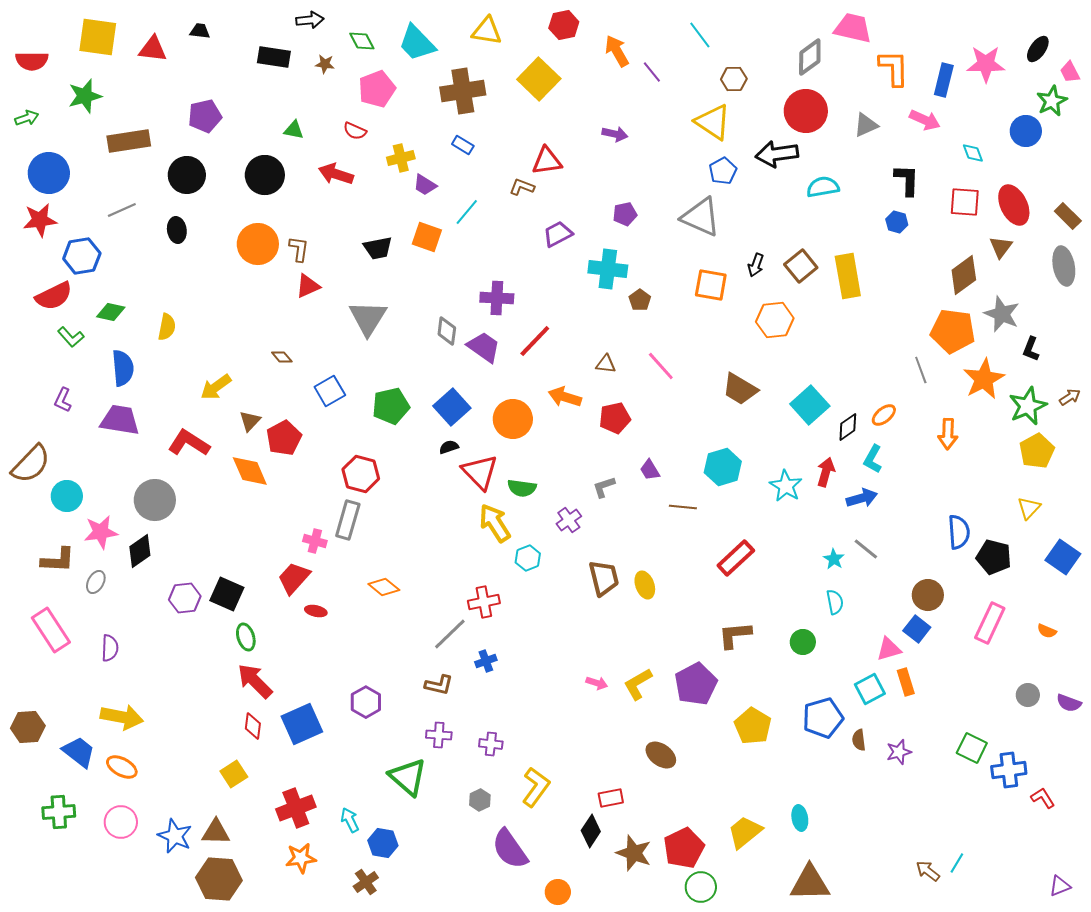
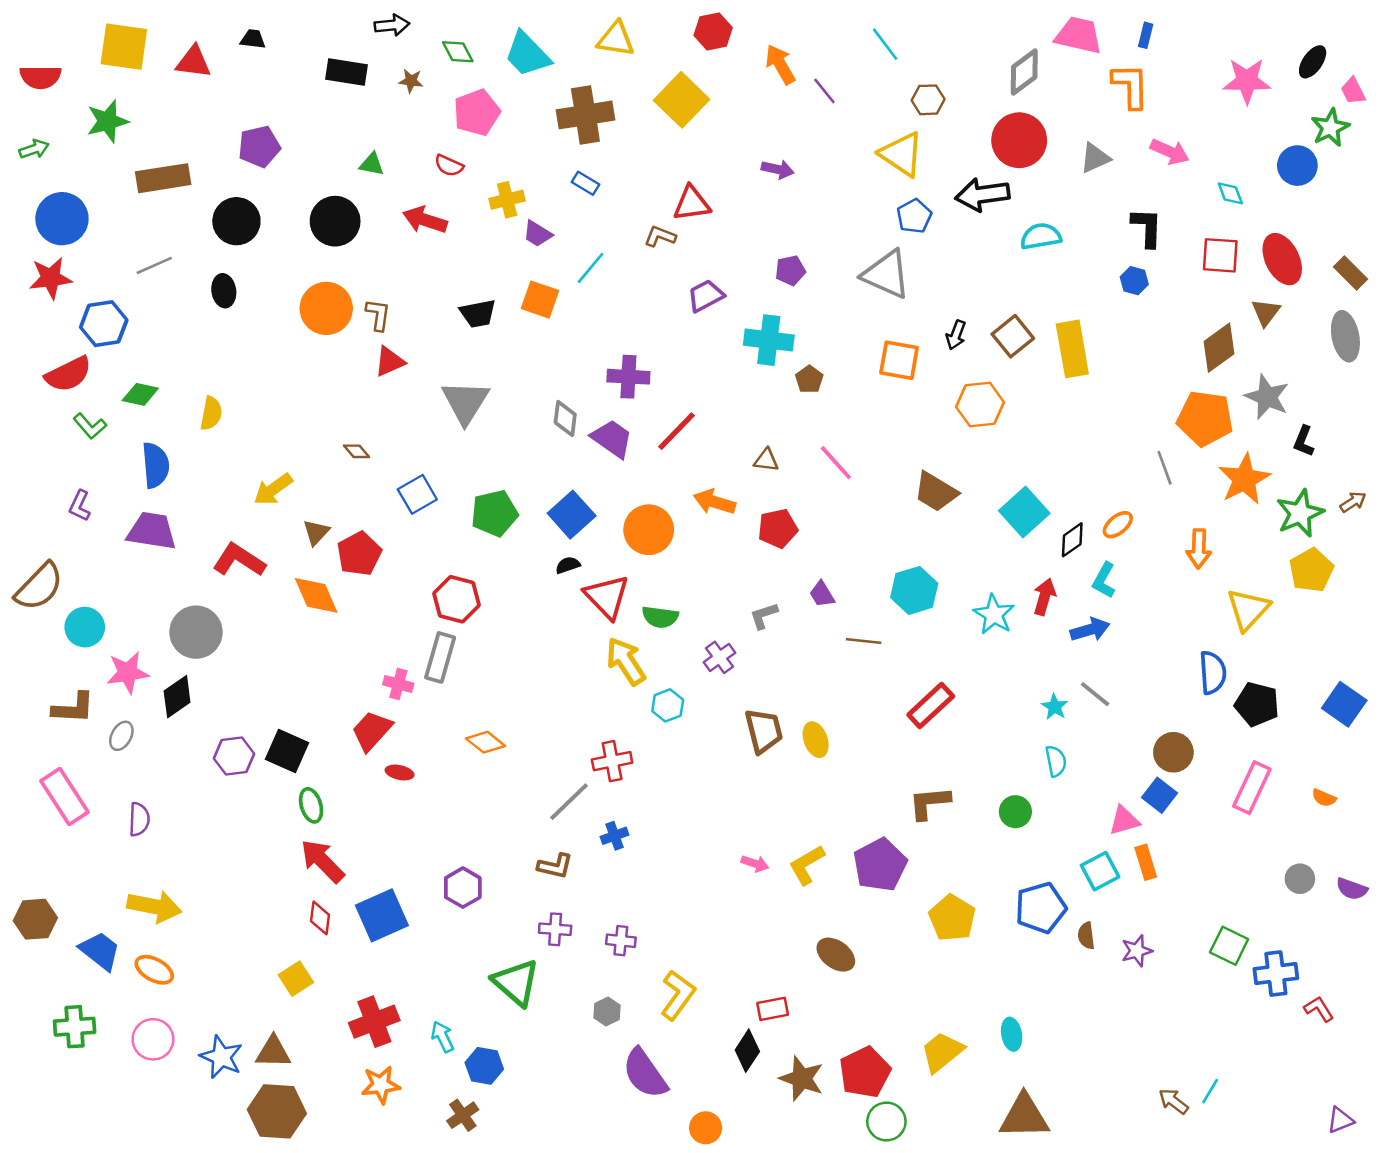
blue rectangle: (944, 80) -> (1146, 35), moved, size x0.6
yellow triangle: (1029, 508) -> (1248, 609), moved, size x1.5

